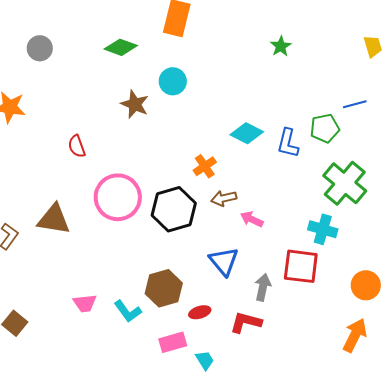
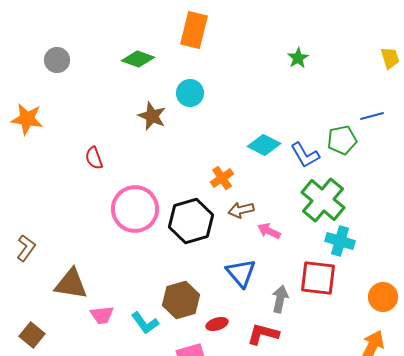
blue L-shape: (288, 143) -> (305, 155), turned -44
green cross: (345, 183) -> (323, 200), moved
brown triangle: (54, 219) -> (71, 284), moved

